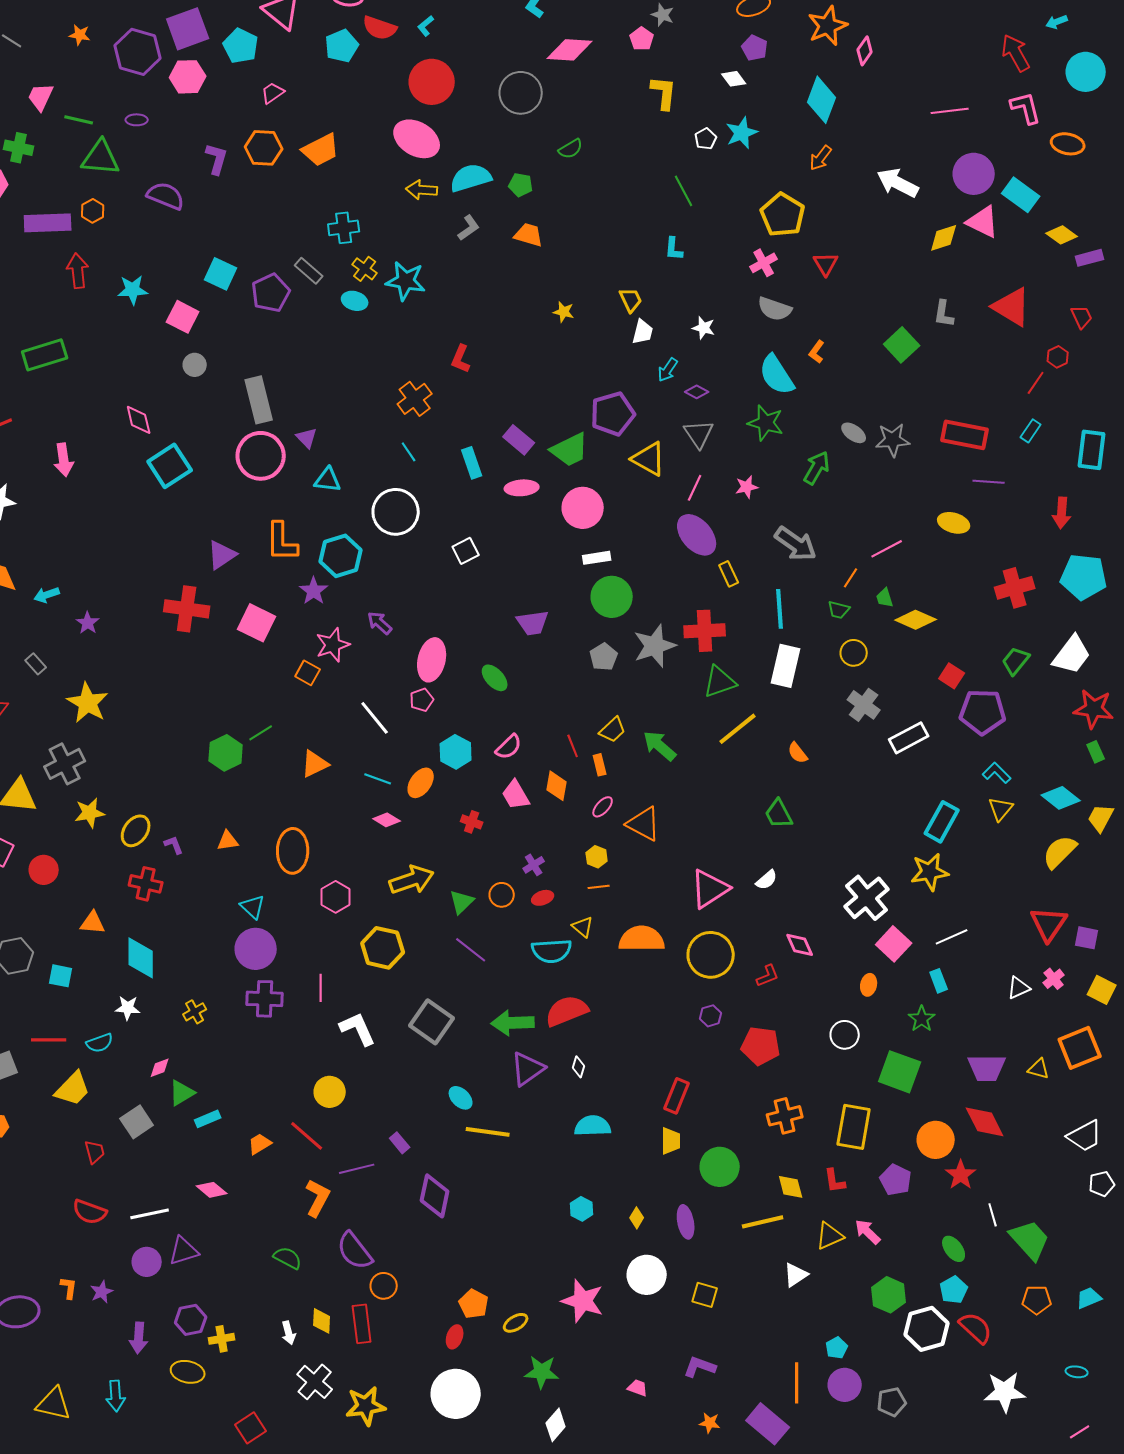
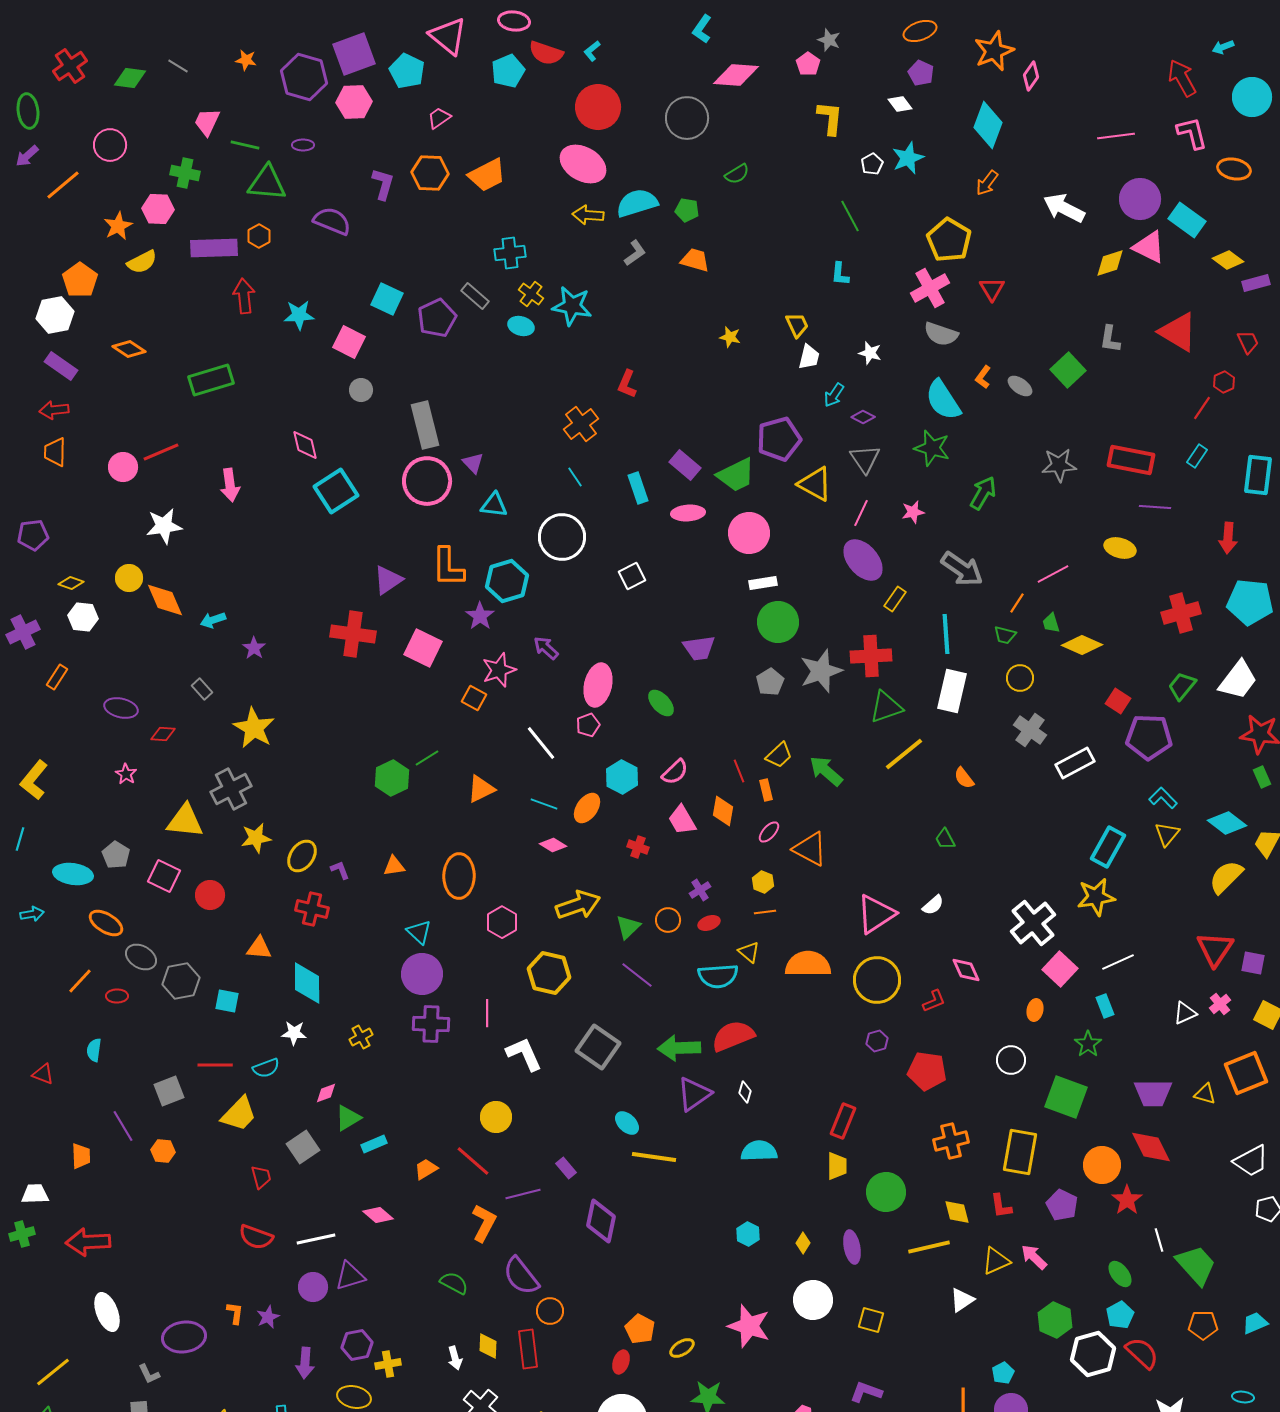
pink cross: (764, 263) -> (930, 288), size x1.4
gray ellipse: (854, 433) -> (1020, 386), moved
yellow rectangle: (729, 574) -> (895, 599), turned 60
green trapezoid: (779, 814) -> (945, 839), size x0.7

